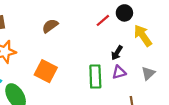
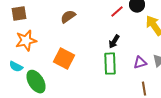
black arrow: (117, 53) -> (114, 42), moved
purple triangle: (119, 72) -> (140, 63), moved

